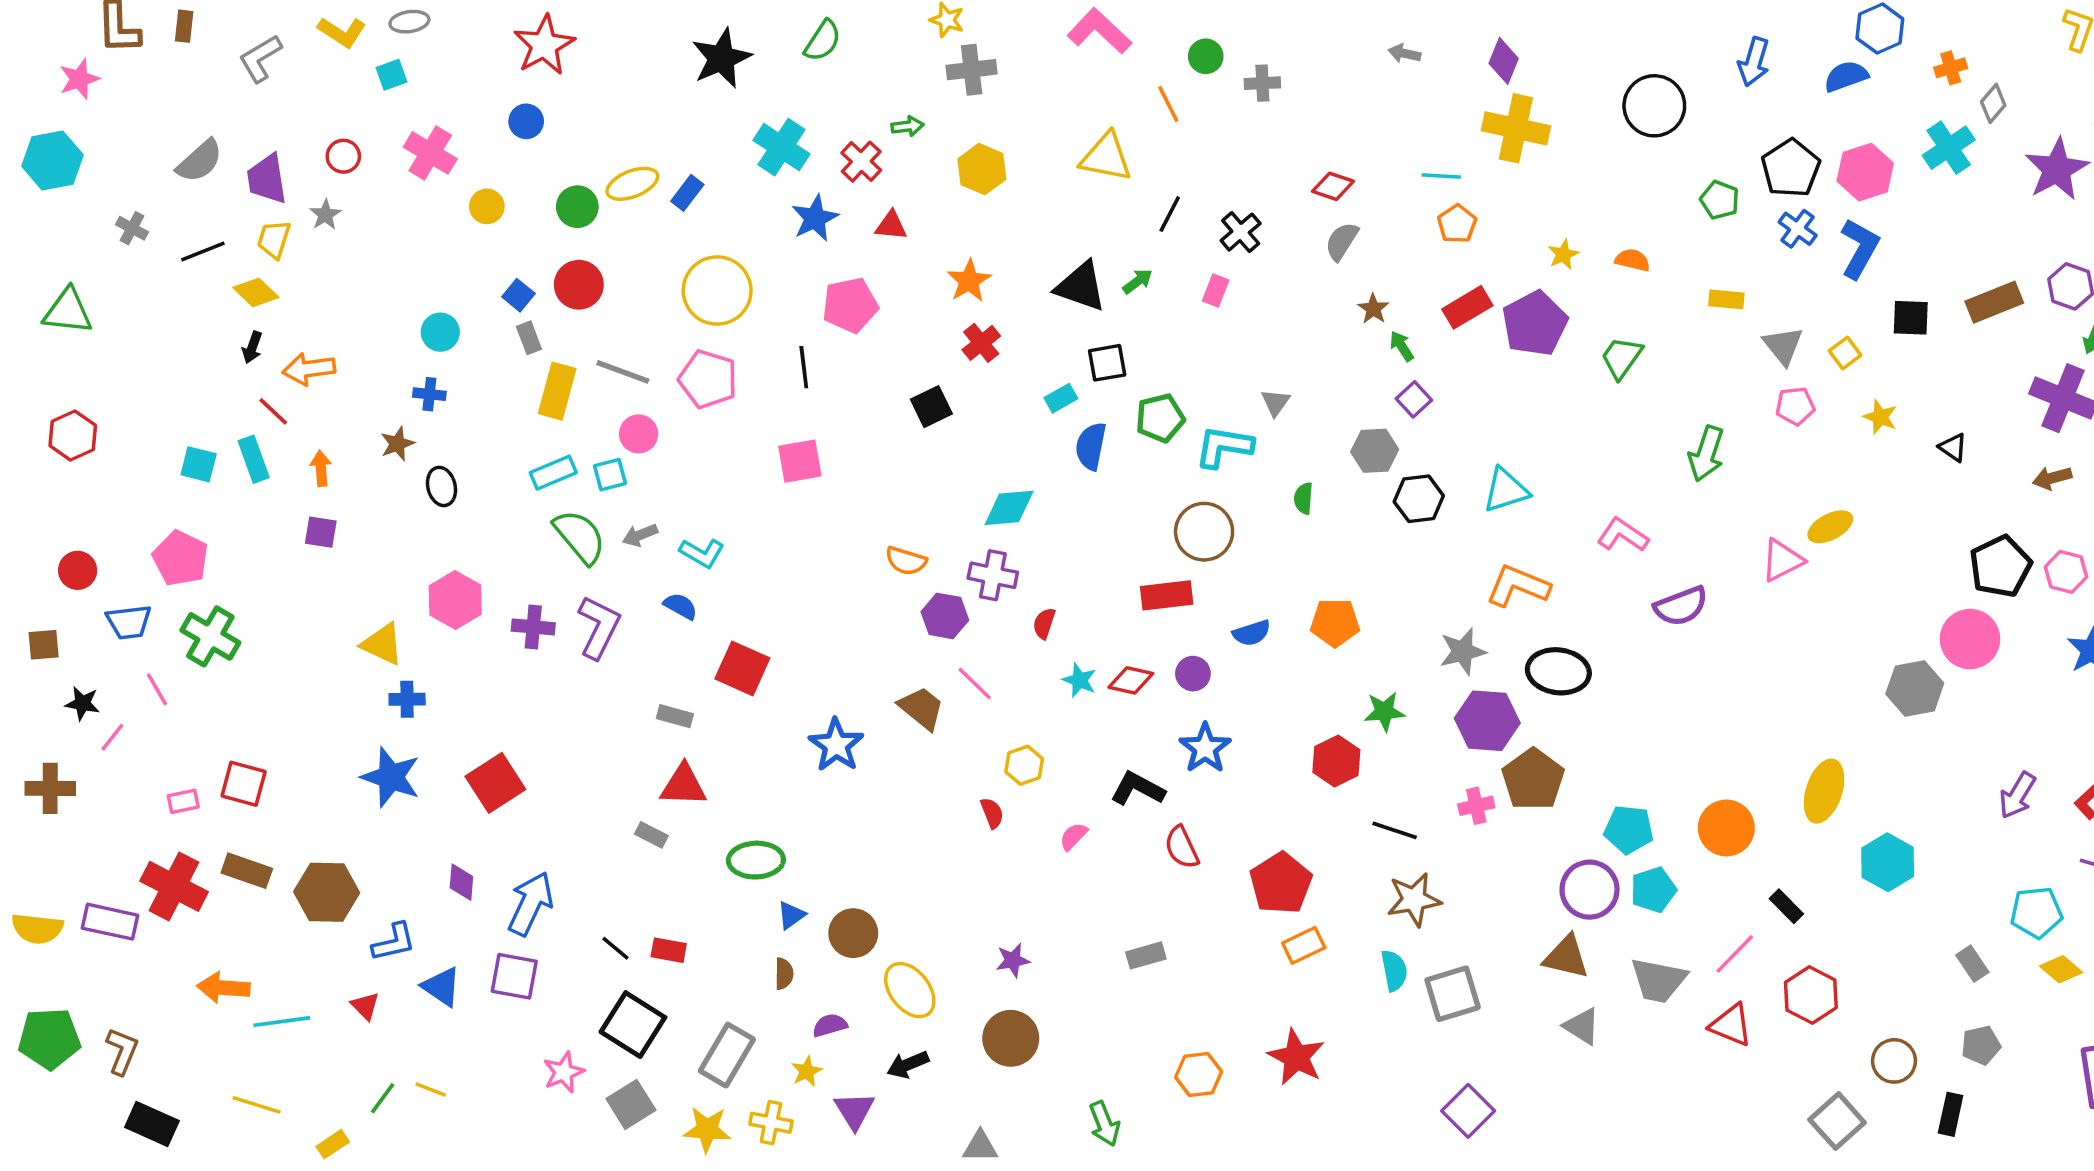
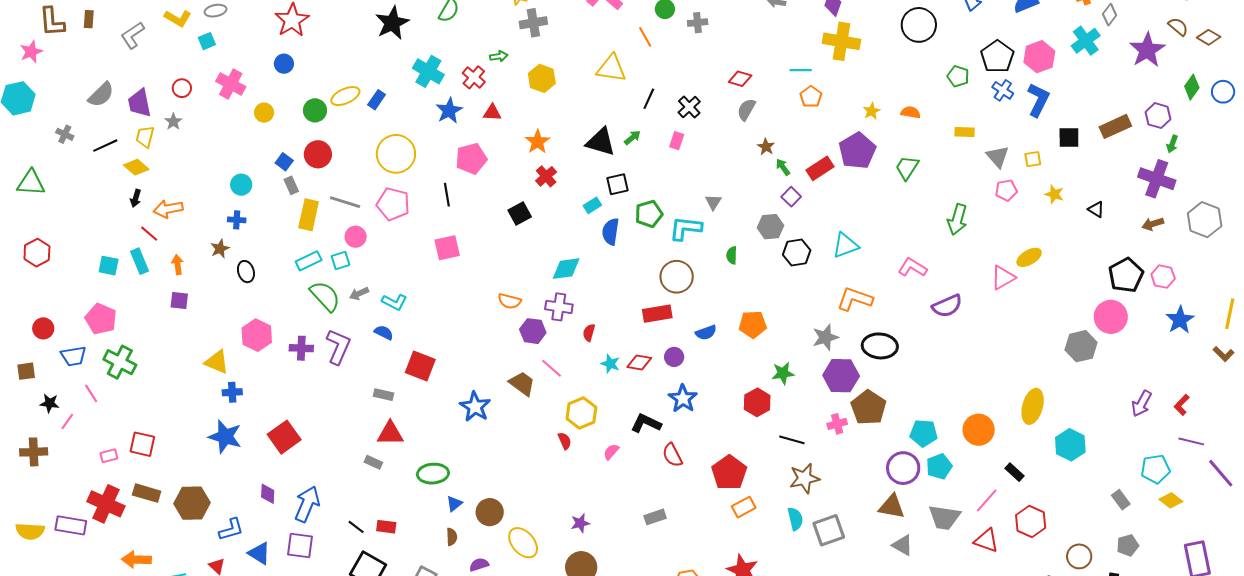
red rectangle: (1467, 307) -> (820, 168), moved
yellow square: (1845, 353) -> (1033, 159), turned 30
yellow hexagon: (1024, 765) -> (581, 413), size x1.4

